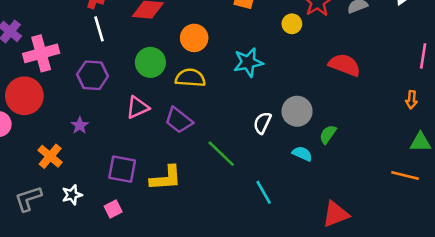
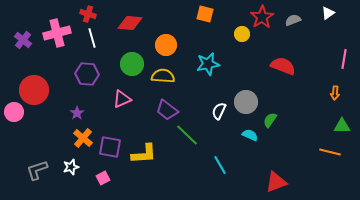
pink cross: (41, 53) -> (57, 33), moved
purple trapezoid: (179, 120) -> (167, 110), moved
orange cross: (50, 156) -> (83, 138), moved

